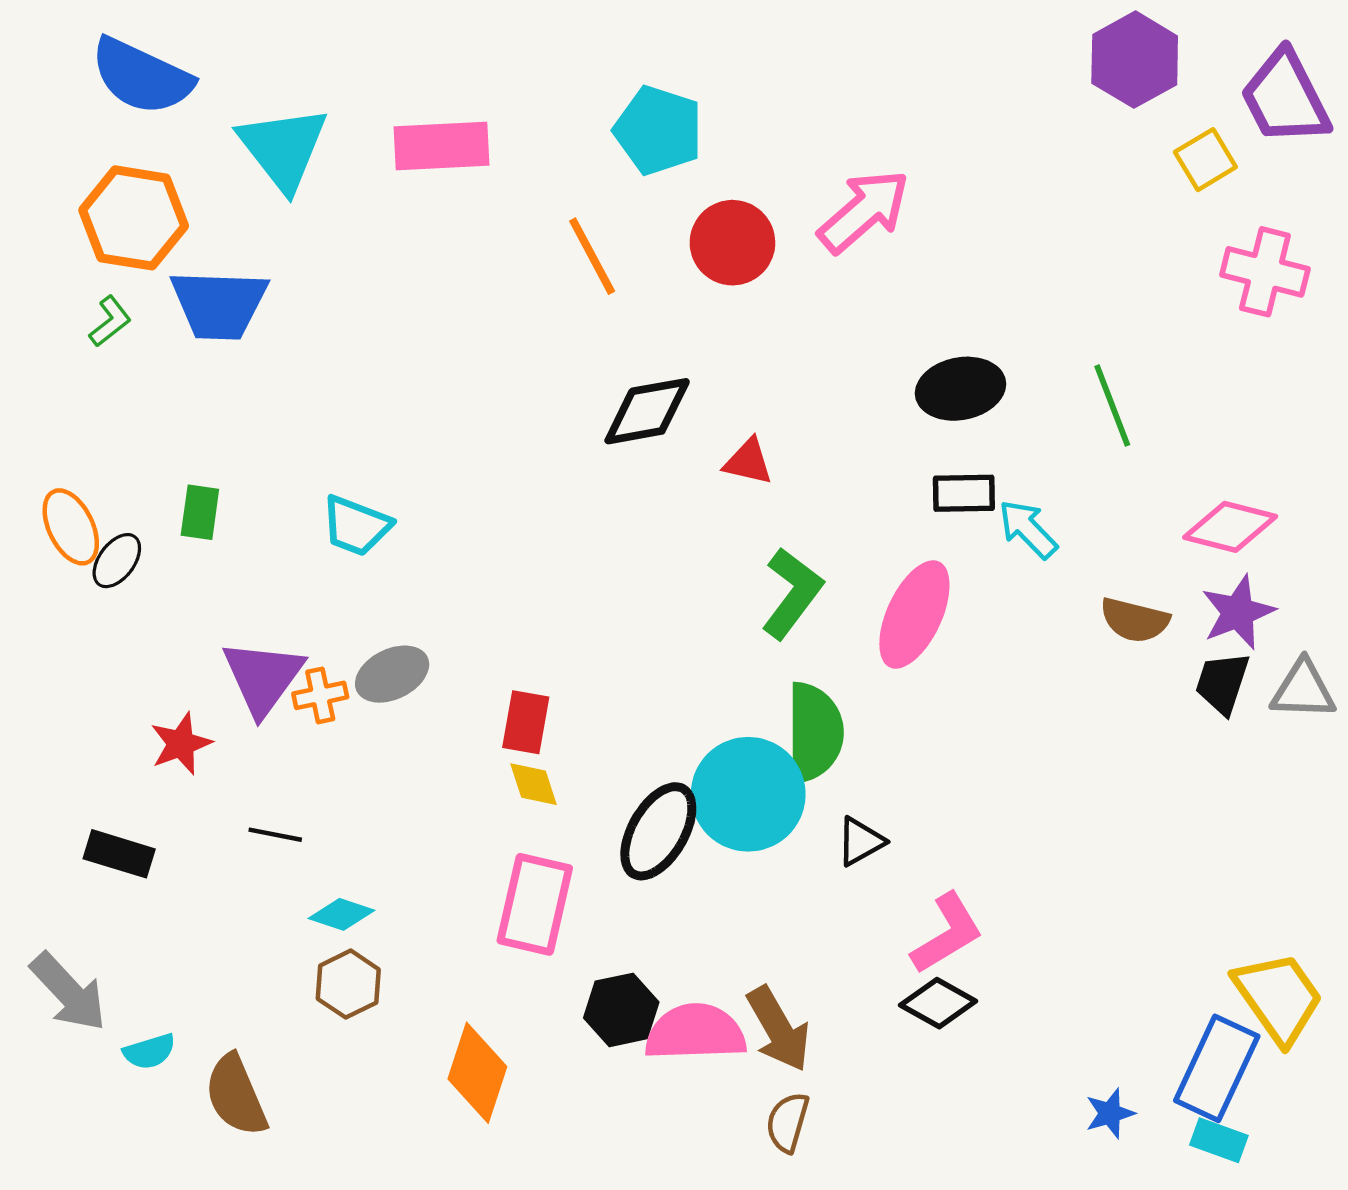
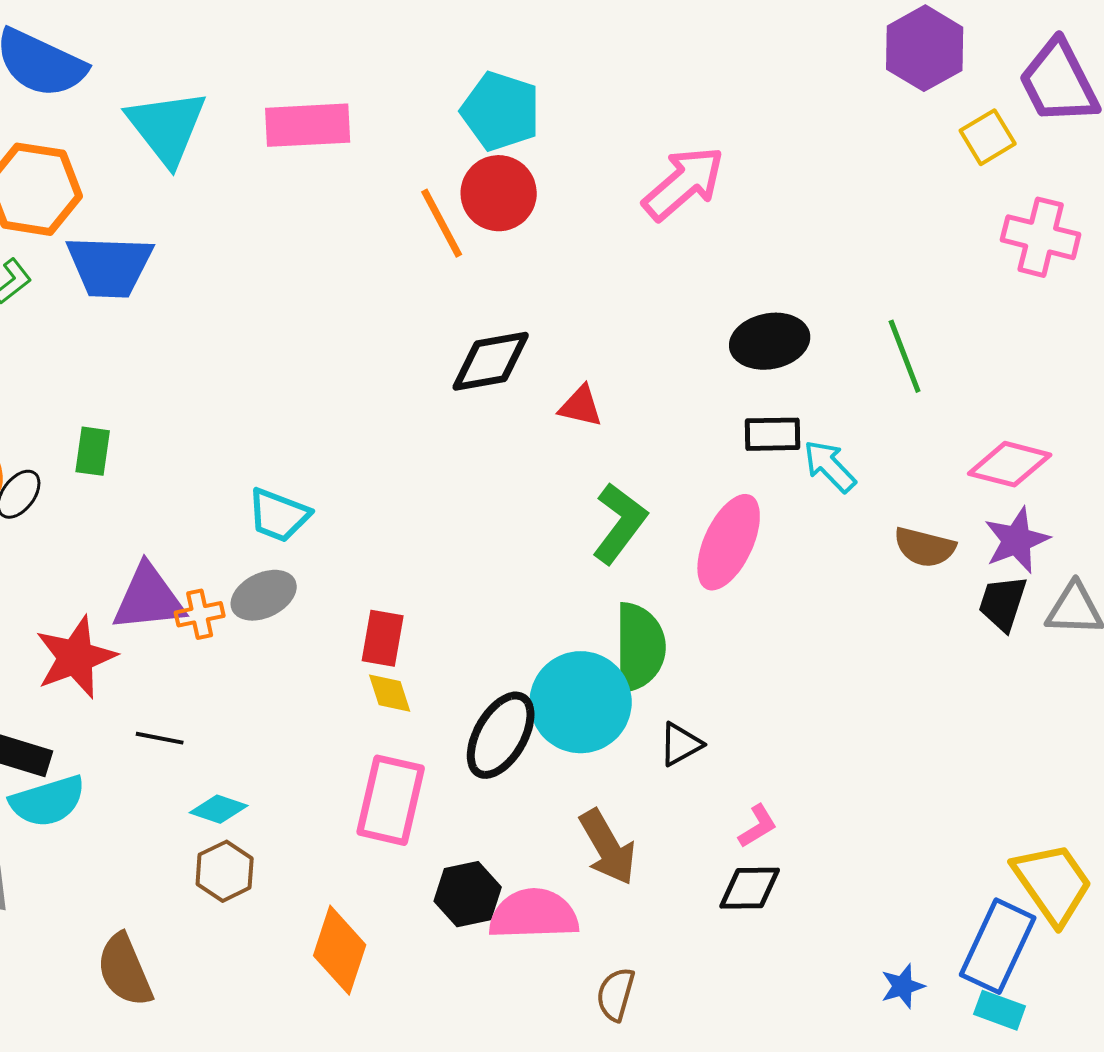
red circle: (732, 243) -> (499, 193), moved
cyan trapezoid: (356, 526) -> (279, 515), moved
purple triangle: (263, 677) -> (149, 598), turned 48
red star: (181, 744) -> (76, 657), size x1.5
pink L-shape: (947, 934) -> (758, 826), size x0.6
black diamond: (938, 1003) -> (750, 888), turned -30
brown arrow: (779, 1029) -> (608, 847), moved
cyan semicircle: (149, 1052) -> (48, 801), moved, size x1.6

